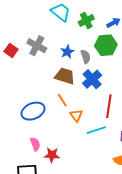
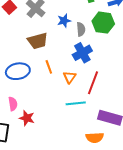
brown trapezoid: (65, 76) -> (38, 41), moved, turned 135
orange triangle: (76, 115) -> (70, 77), moved

